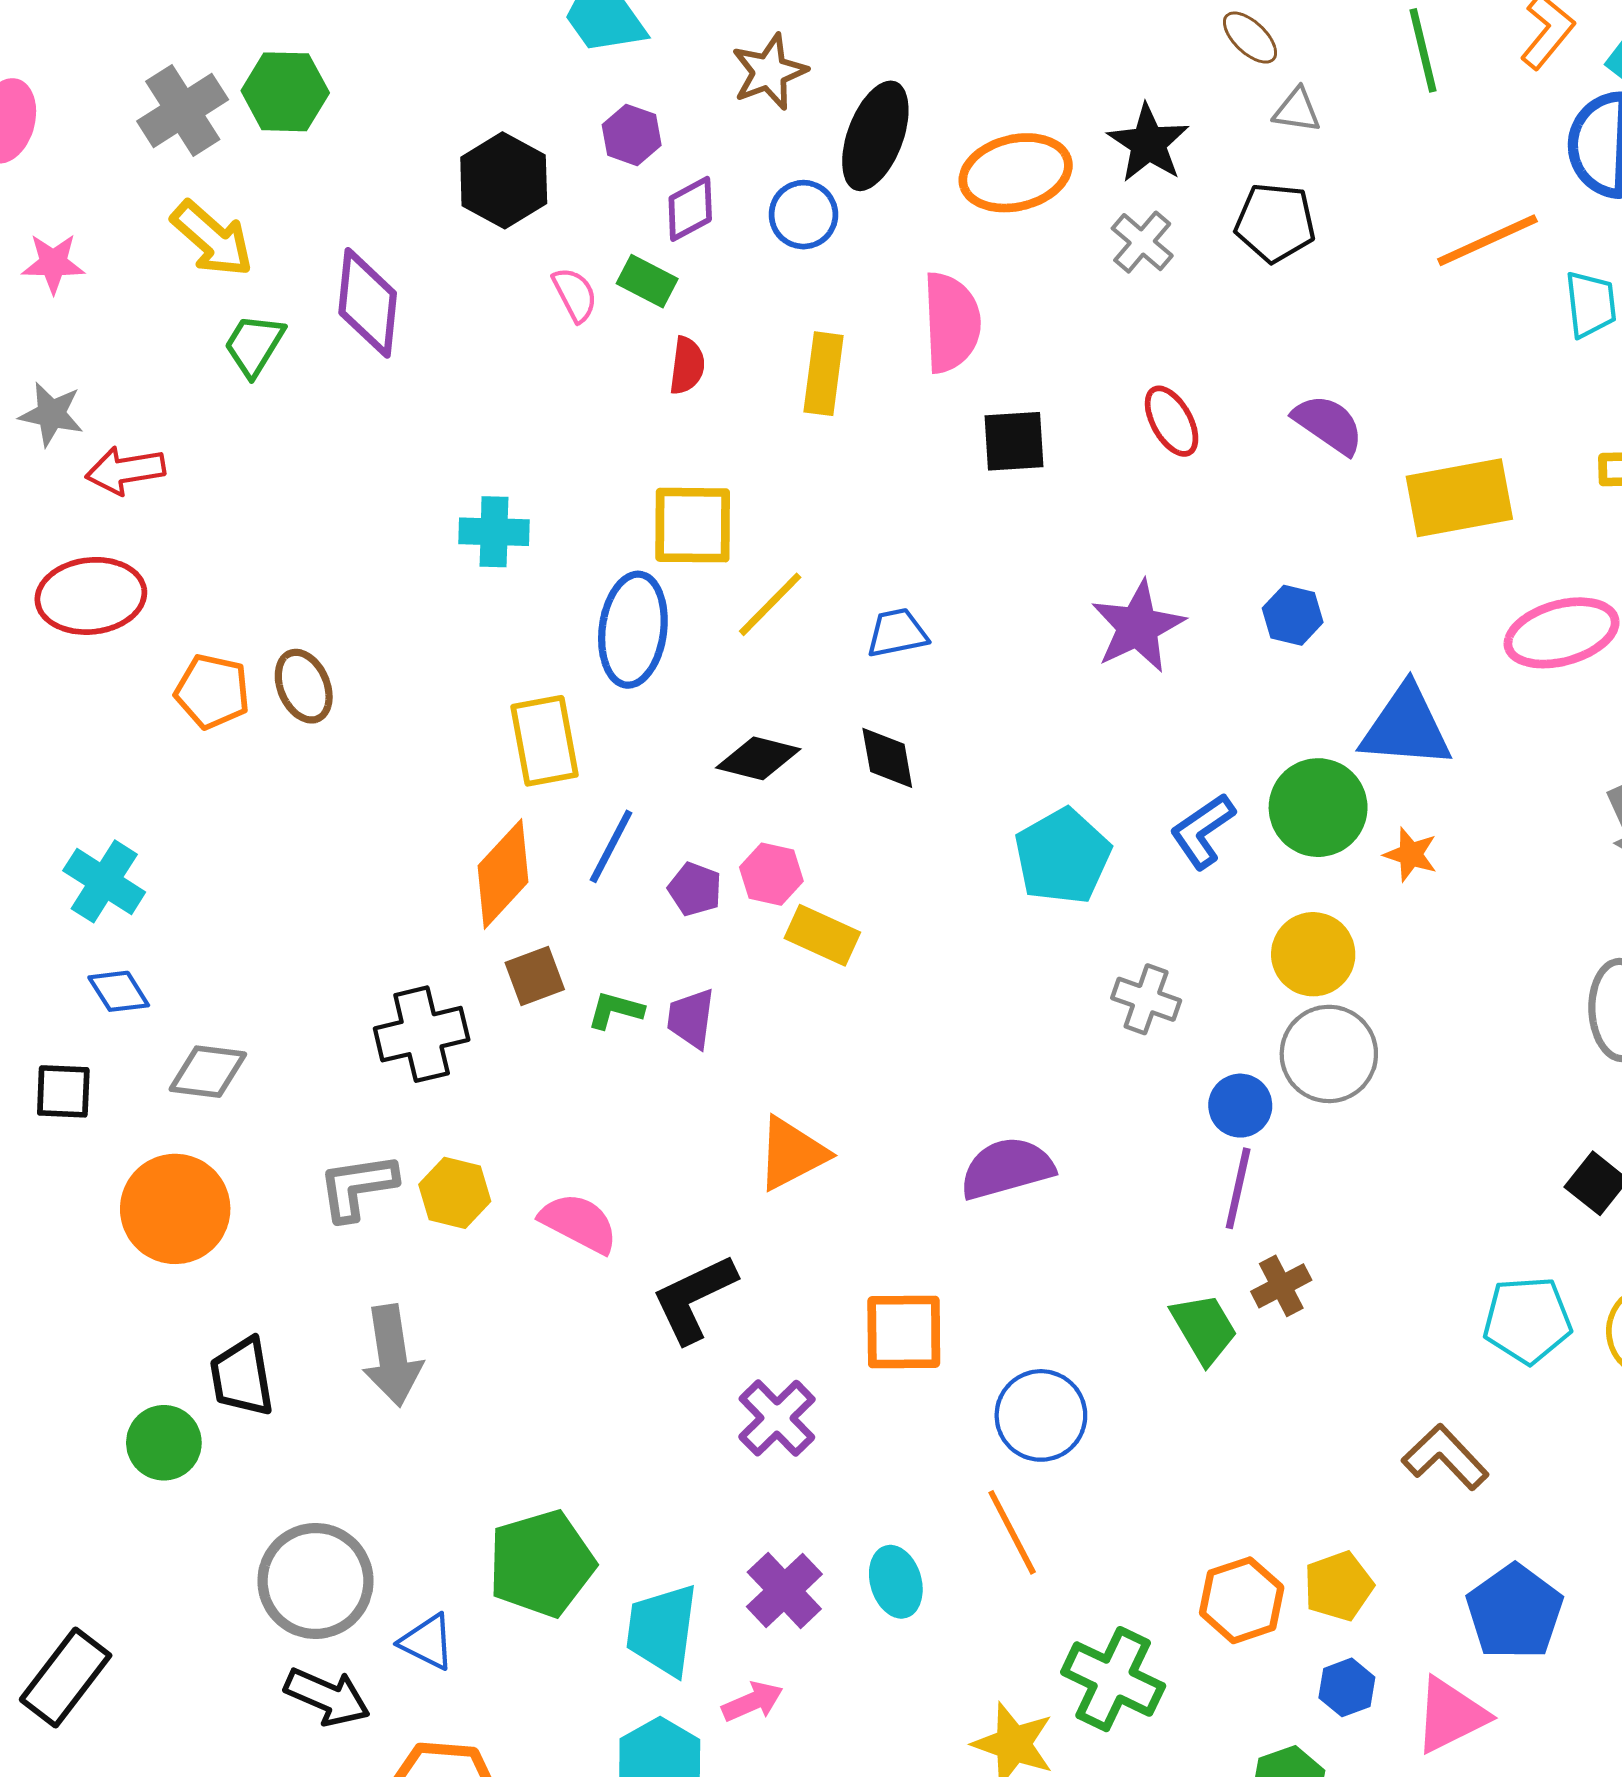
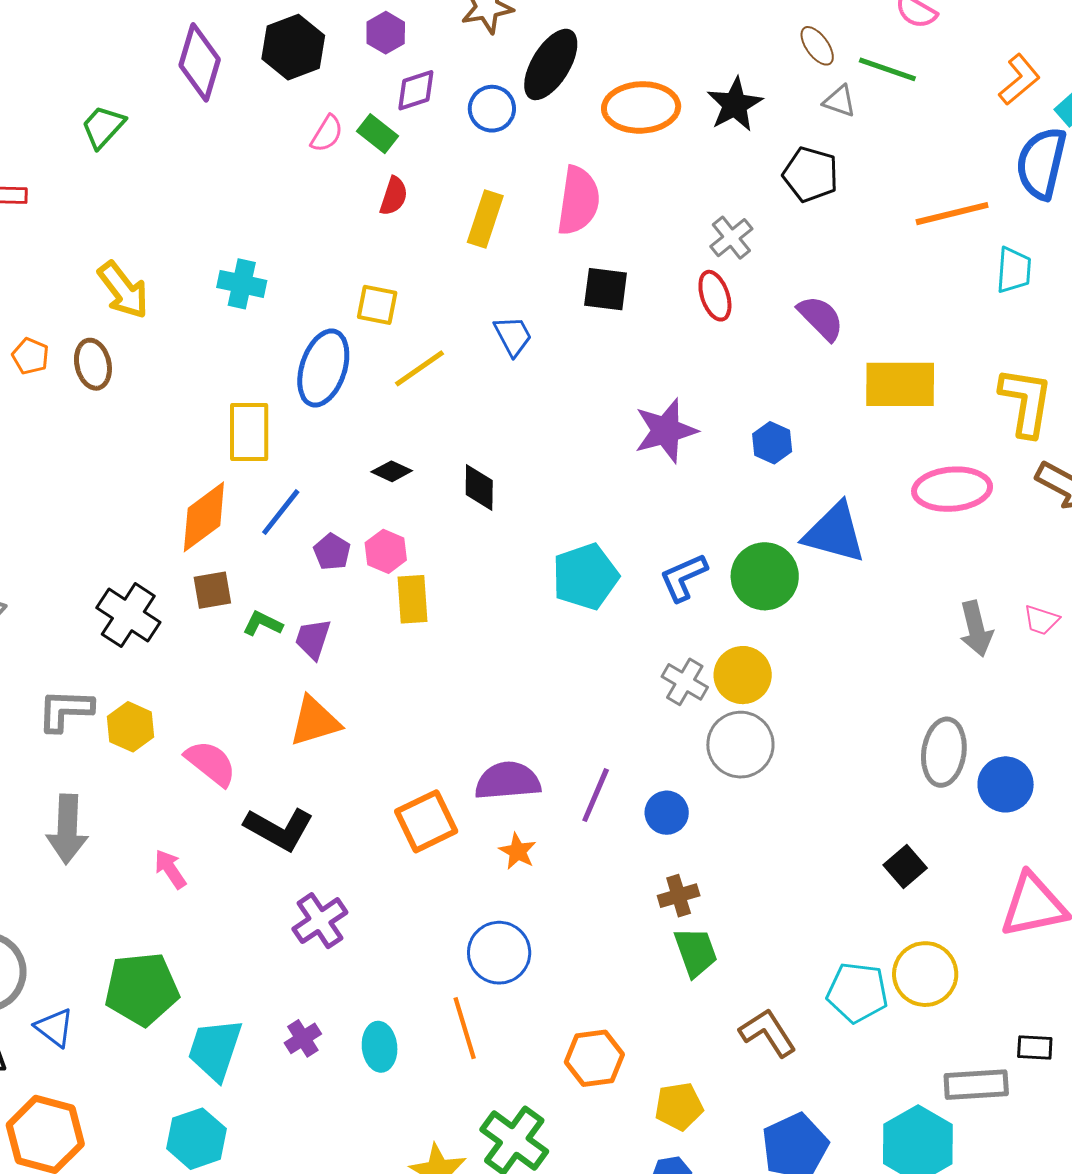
green line: (1423, 50) -> (887, 69), moved, turned -68
yellow arrow: (212, 239) -> (123, 290), moved
gray cross: (1142, 242) -> (731, 238), moved
pink semicircle: (575, 295) -> (327, 134), turned 48
purple diamond: (368, 303) -> (200, 62), moved
yellow square: (693, 525) -> (377, 305), size x0.7
blue trapezoid: (897, 633) -> (513, 336), moved, turned 63
orange pentagon: (212, 691) -> (30, 356), size x0.7
black diamond: (758, 758) -> (392, 471), size x0.7
orange star: (1411, 854) -> (518, 851), moved
yellow rectangle: (822, 935) -> (412, 599), turned 51
gray cross: (1146, 999) -> (685, 682), moved
black cross: (422, 1034) -> (128, 615), turned 36
blue circle: (1240, 1106) -> (667, 813), moved
orange triangle: (792, 1154) -> (315, 721), moved
purple line: (1238, 1188) -> (596, 795), moved
black L-shape: (694, 1298) -> (279, 829), turned -136
cyan pentagon: (1527, 1320) -> (857, 992), moved
green trapezoid: (1204, 1328) -> (696, 952), moved
orange square: (904, 1332) -> (426, 821), moved, turned -36
purple cross: (784, 1590) -> (303, 1038), size x0.7
orange hexagon: (1242, 1600) -> (594, 1058), moved
pink arrow: (752, 1702) -> (170, 869), moved, turned -111

